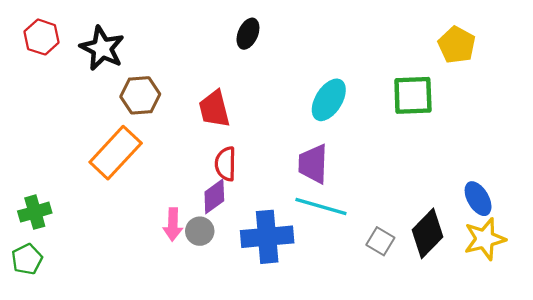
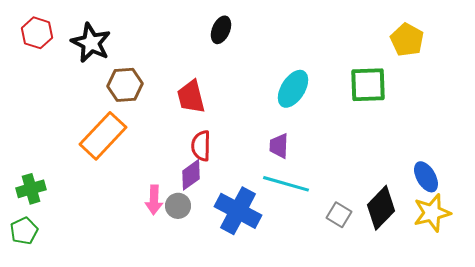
purple trapezoid: (313, 164) -> (279, 146), size x0.7
blue cross: (267, 237) -> (238, 211), turned 33

